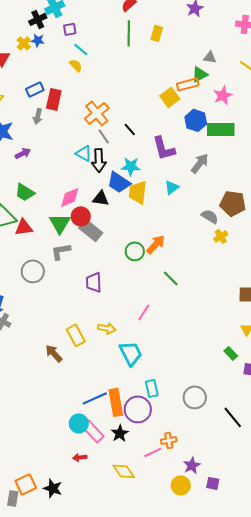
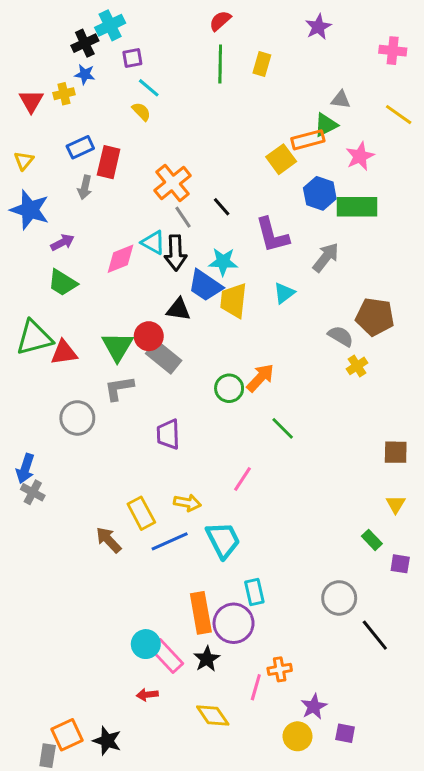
yellow cross: (24, 43) -> (64, 94), moved, turned 32
green trapezoid: (25, 192) -> (62, 283), moved
pink diamond: (70, 197) -> (120, 259), moved
gray circle: (195, 397) -> (339, 598), moved
blue line: (95, 398) -> (170, 541), moved
pink line: (153, 452) -> (256, 687), turned -48

